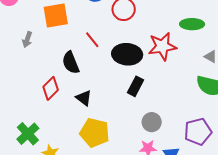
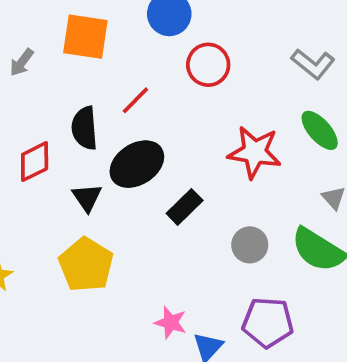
green ellipse: (192, 24) -> (320, 130), turned 30
red line: (92, 40) -> (135, 100), turned 66
black ellipse: (127, 54) -> (137, 164), moved, turned -56
gray circle: (152, 122) -> (250, 245), moved

